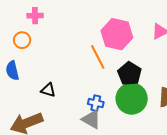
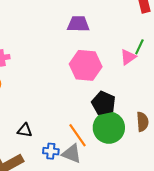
orange line: (98, 57) -> (78, 135), moved
blue cross: (96, 103) -> (51, 151), moved

